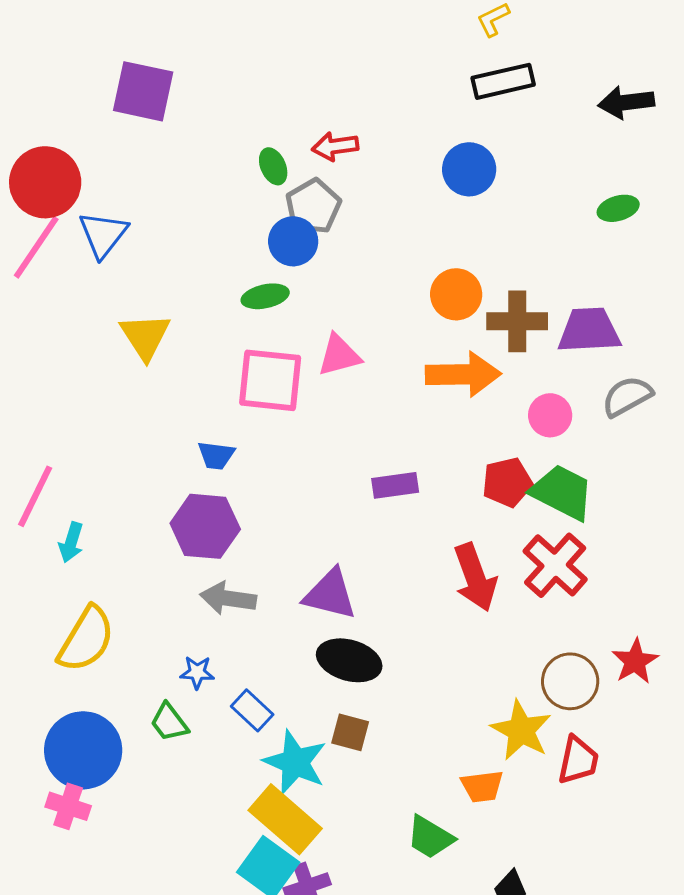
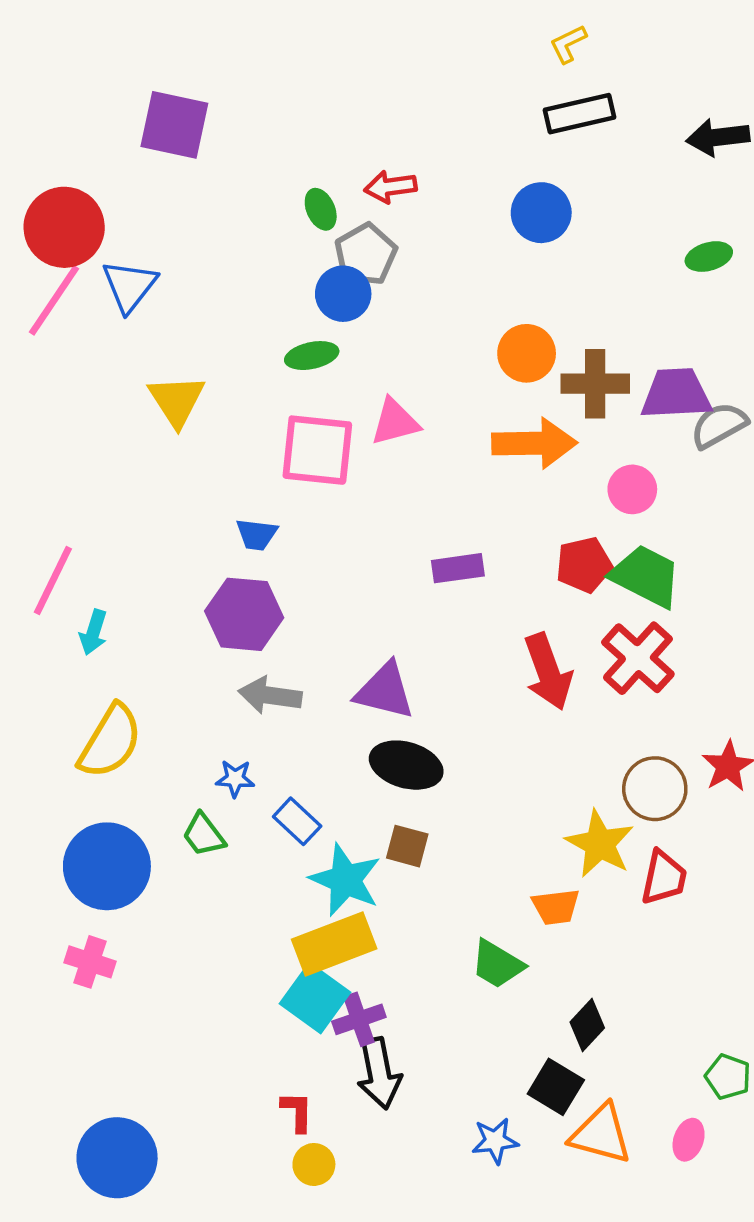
gray semicircle: (627, 396) -> (719, 425), moved
pink cross: (68, 806) -> (90, 962), moved
yellow rectangle: (285, 819) -> (334, 944), turned -62

